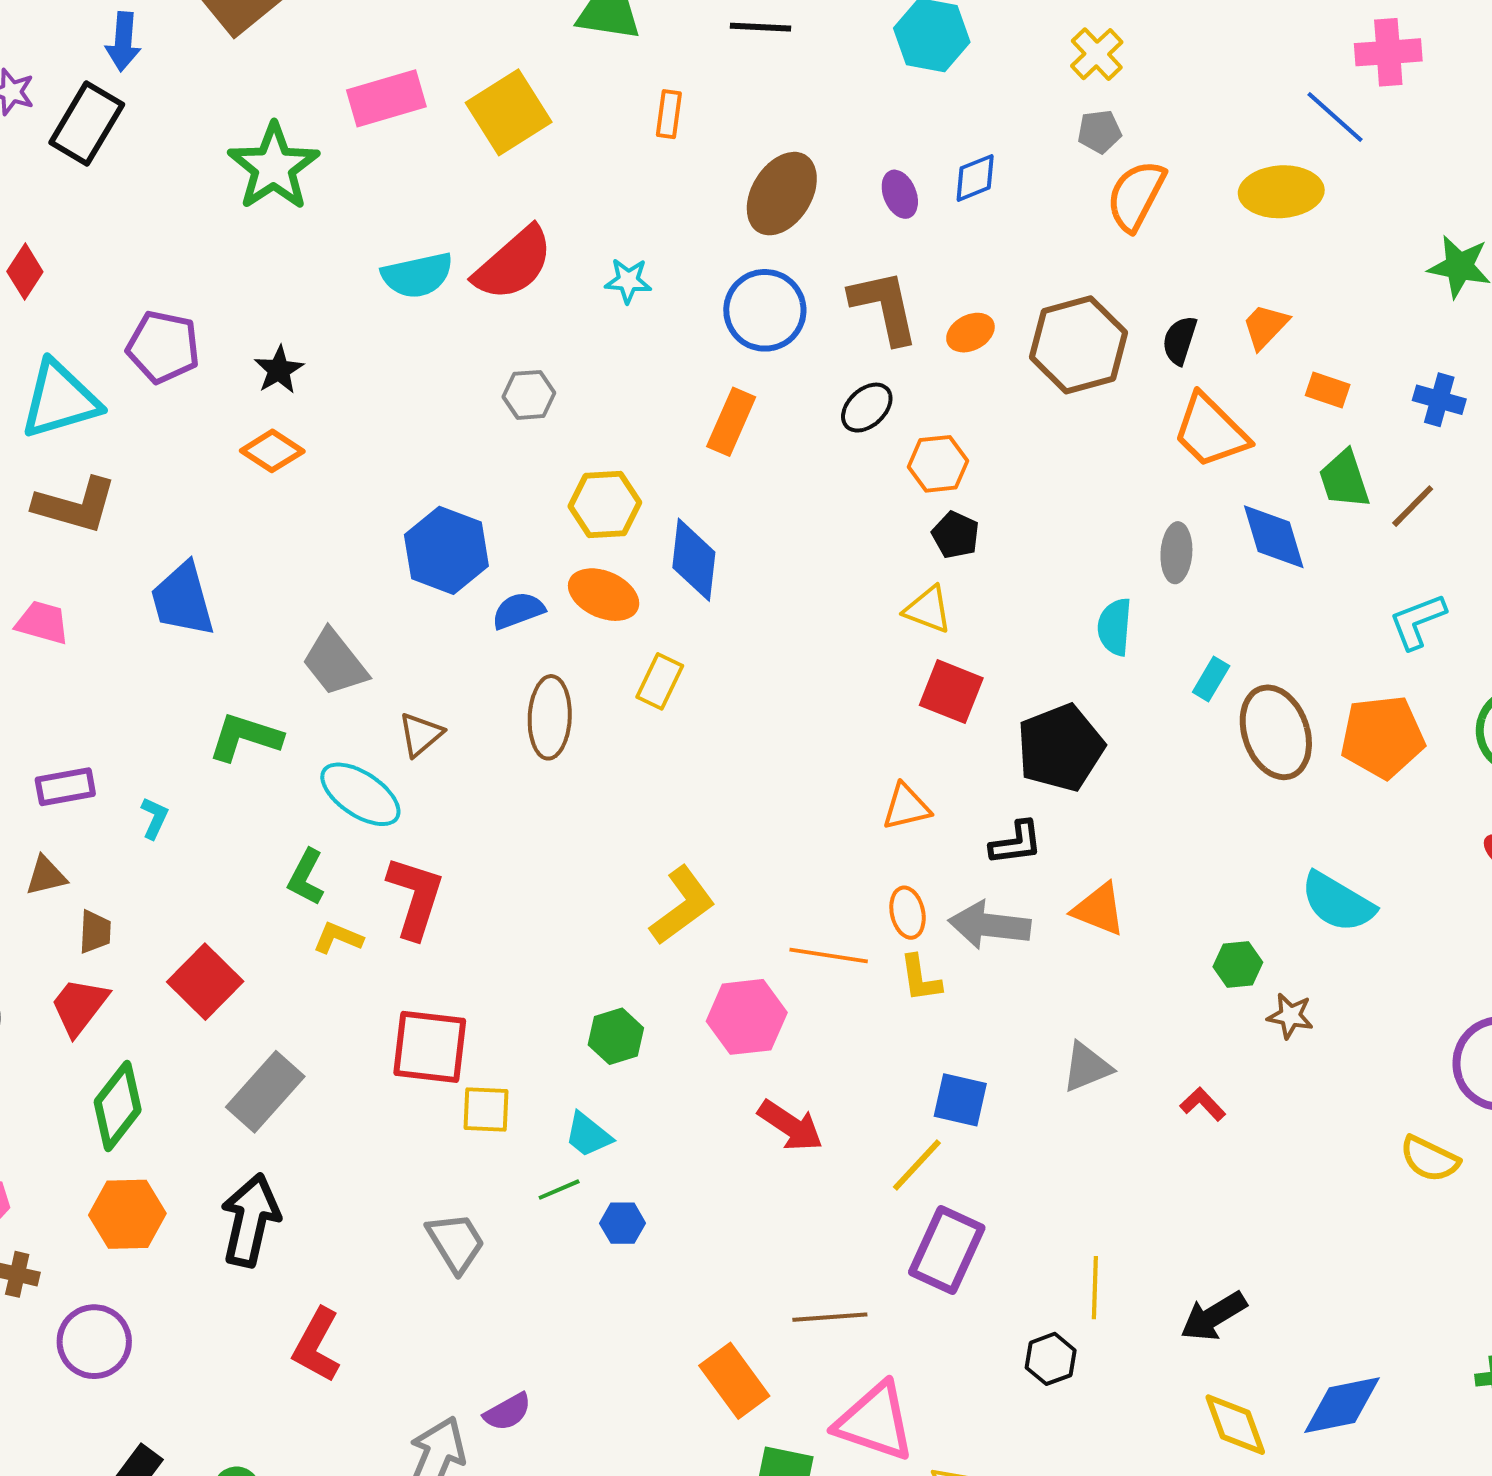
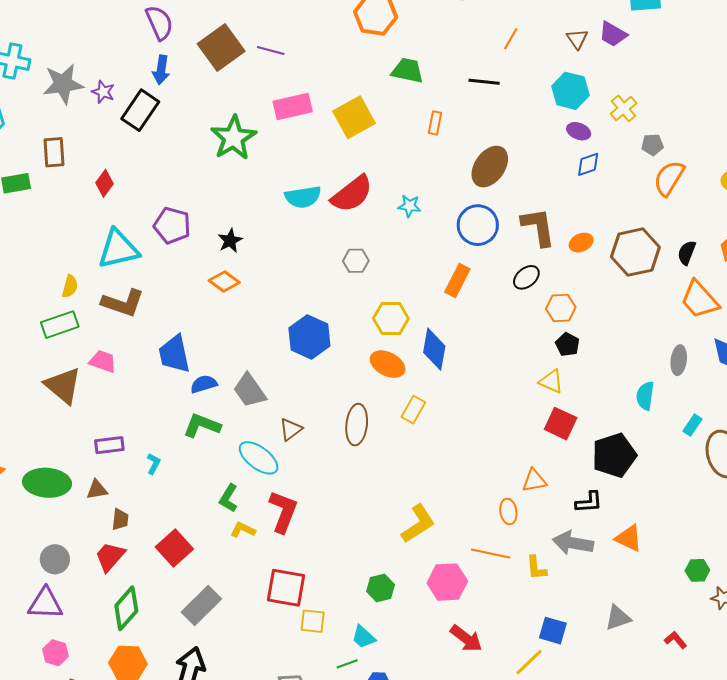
yellow cross: (1097, 54) -> (624, 108), moved
purple ellipse: (900, 194) -> (579, 131), moved, turned -50
blue semicircle: (518, 611) -> (204, 384), moved
orange ellipse: (908, 913) -> (508, 511), moved

